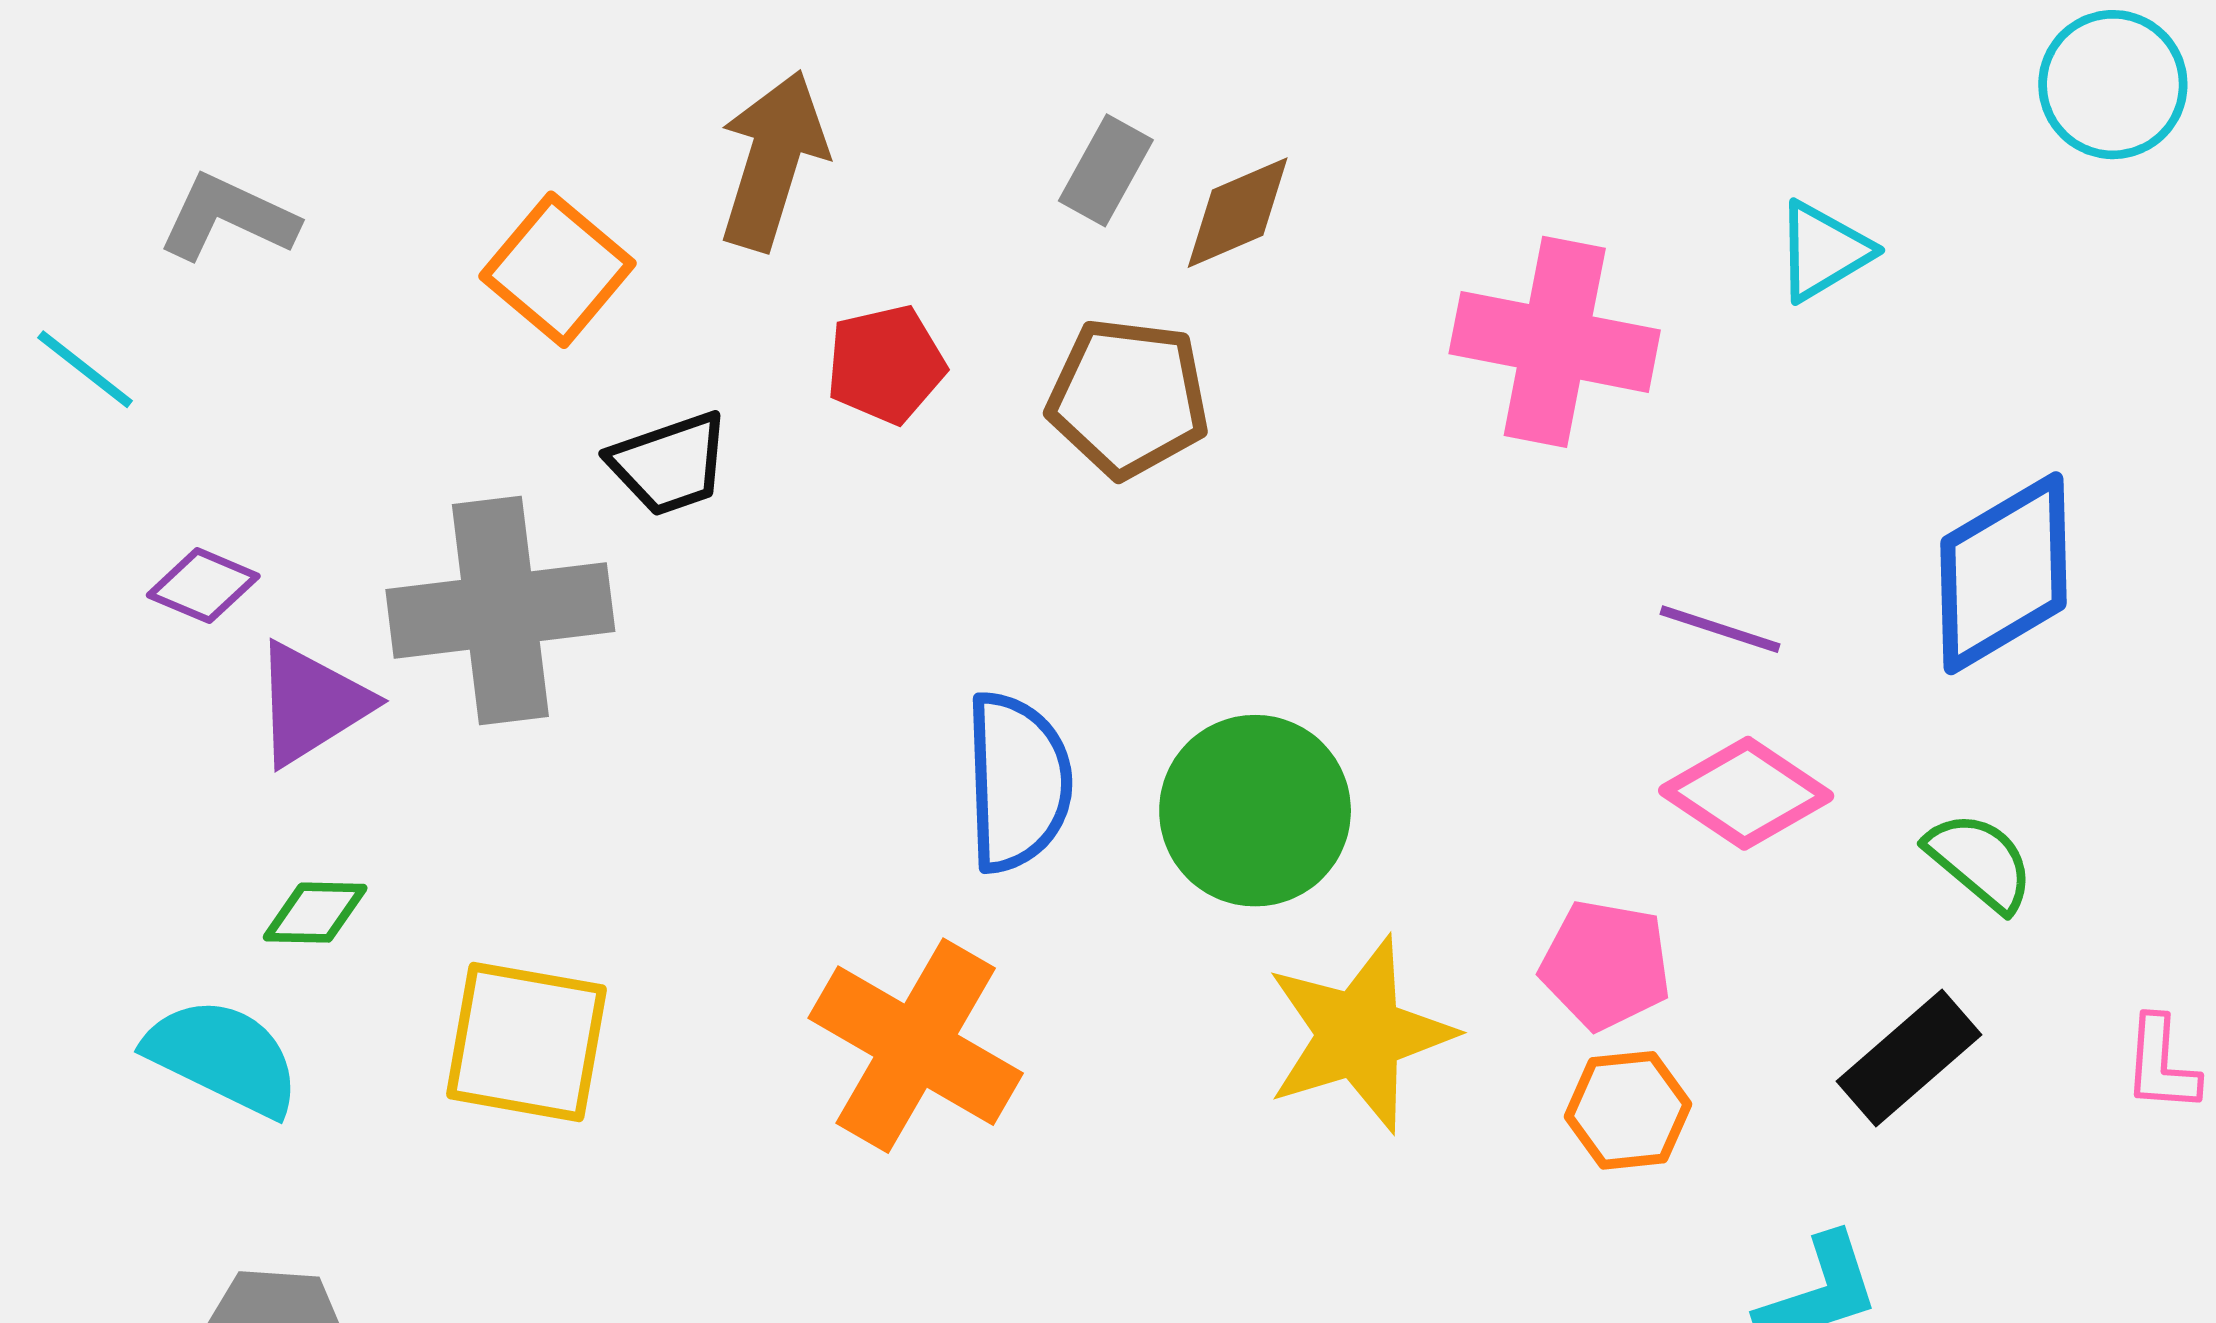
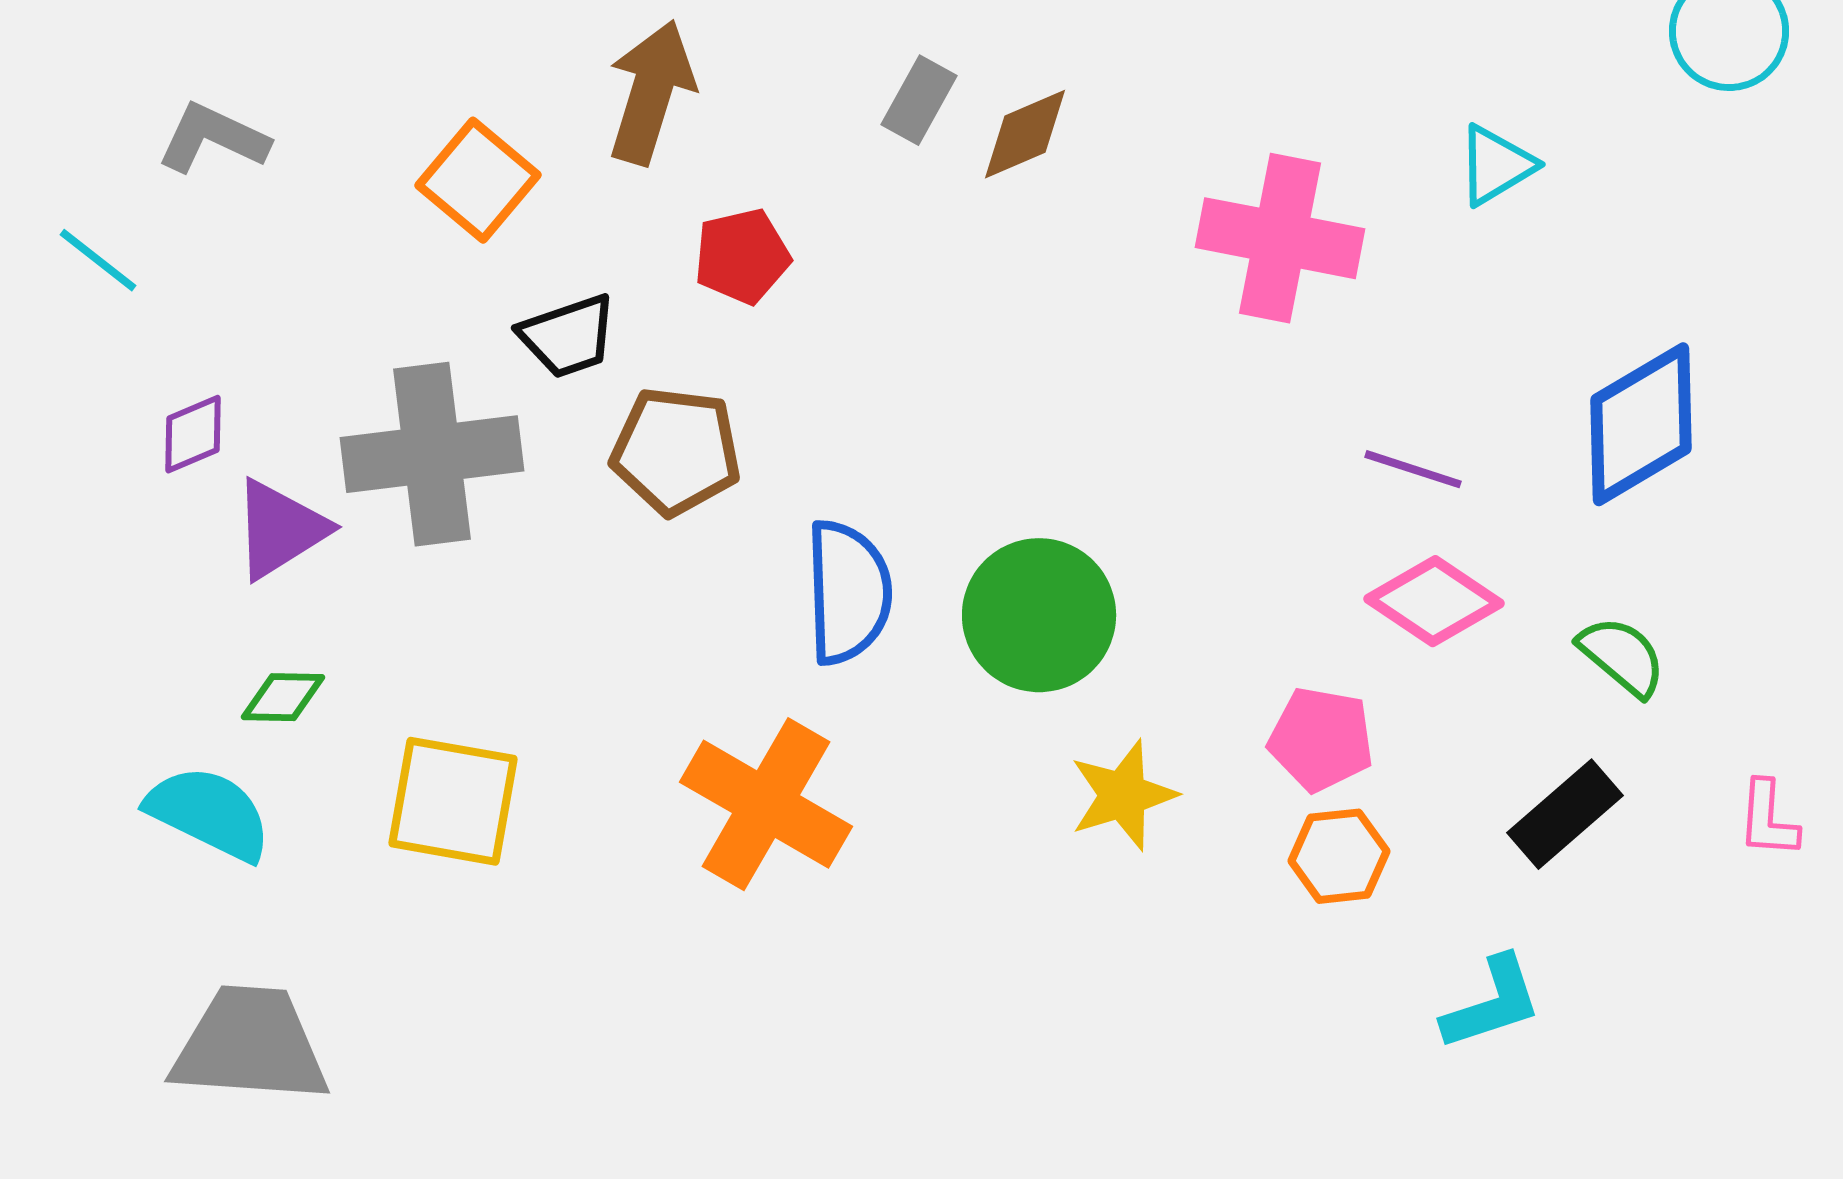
brown pentagon: (1128, 398) -> (676, 451), moved
purple diamond: (203, 586) -> (193, 434), turned -46
yellow star: (1359, 1034) -> (1123, 795), size x0.7

